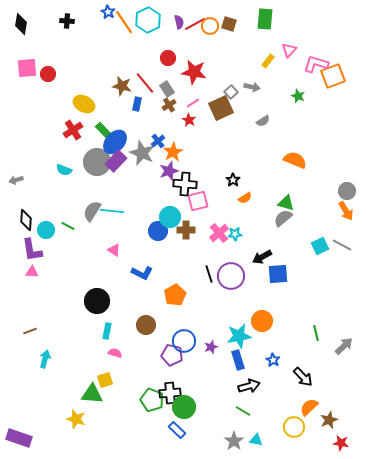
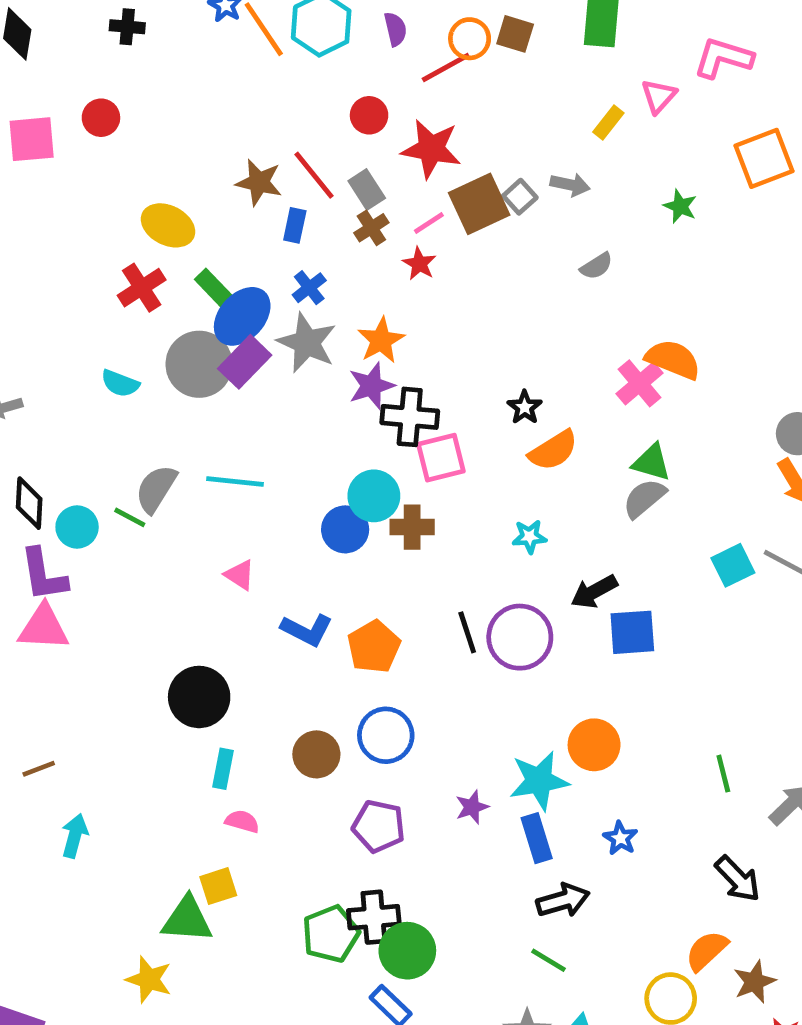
red line: (195, 24) -> (446, 67), moved
pink L-shape: (316, 64) -> (723, 58), moved
red circle: (48, 74) -> (101, 118), moved
brown square: (221, 108) -> (479, 204), moved
blue cross: (158, 141) -> (309, 288), moved
orange semicircle: (245, 198) -> (553, 450), size x1.5
gray semicircle: (92, 211) -> (156, 489), moved
pink cross: (219, 233) -> (640, 383), moved
pink triangle: (32, 272) -> (44, 628), size x1.6
orange pentagon: (175, 295) -> (374, 647), moved
blue circle: (184, 341) -> (386, 735), moved
black arrow: (303, 377) -> (738, 879), moved
green pentagon: (152, 400) -> (331, 934), turned 30

